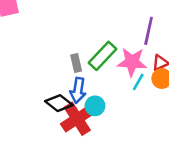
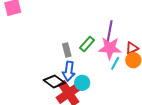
purple line: (149, 31) -> (110, 31), moved
green rectangle: (103, 56) -> (87, 44), size x0.7

